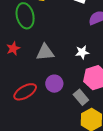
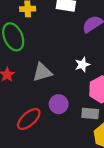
gray rectangle: (81, 97) -> (90, 114), turned -35

